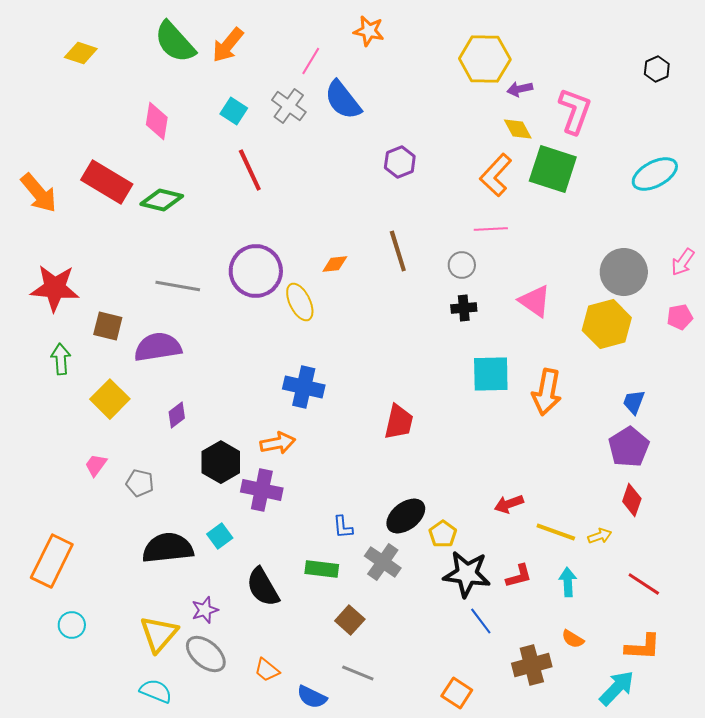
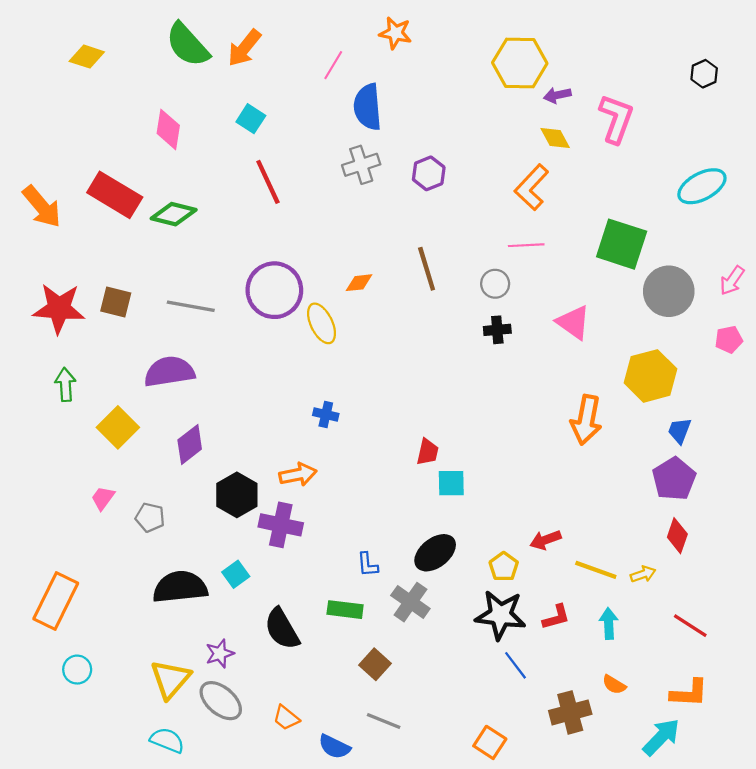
blue semicircle: (343, 100) -> (368, 107), turned 33
gray cross: (289, 106) -> (361, 165), moved, turned 36
green square: (553, 169) -> (622, 244), moved
yellow hexagon: (607, 324) -> (651, 376), moved
brown square: (108, 326) -> (116, 302), moved
cyan square: (491, 374) -> (451, 483), moved, size x0.7
blue cross: (304, 387) -> (326, 415), size x0.6
purple diamond: (177, 415) -> (190, 445), size x1.4
red trapezoid: (399, 422) -> (428, 452), size x0.7
yellow pentagon: (443, 534) -> (504, 567), moved

